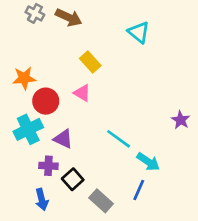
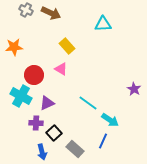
cyan triangle: (139, 32) -> (103, 24), turned -42
orange star: (24, 78) -> (14, 47), moved
cyan cross: (28, 129) -> (21, 96), turned -35
purple triangle: (63, 139) -> (47, 103), turned -49
blue arrow: (42, 199) -> (42, 152), moved

